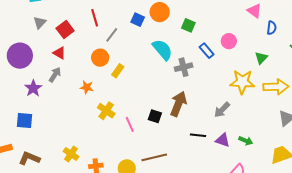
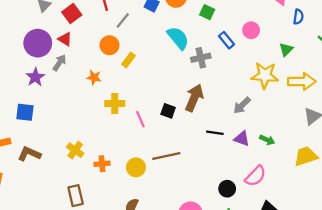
purple circle: (20, 56) -> (38, 43), moved
yellow cross: (106, 111) -> (115, 104), turned -36

